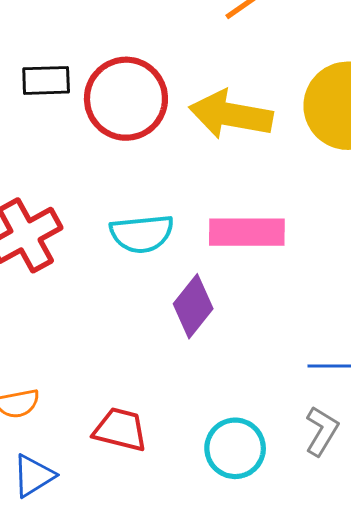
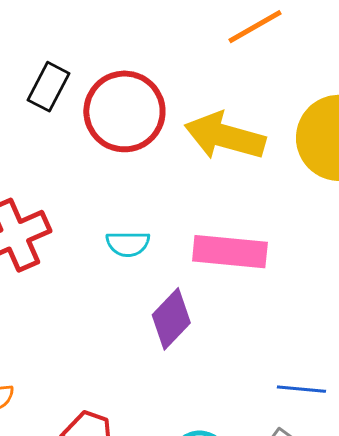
black rectangle: (46, 80) -> (48, 87), turned -66
cyan semicircle: (142, 234) -> (128, 244), size x0.7

